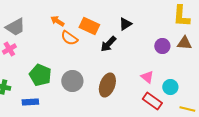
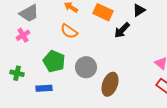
orange semicircle: (69, 38) -> (69, 31), moved
brown ellipse: (107, 85) -> (110, 84), moved

